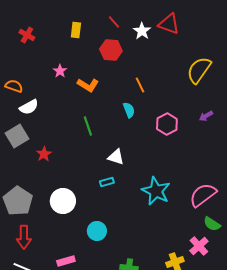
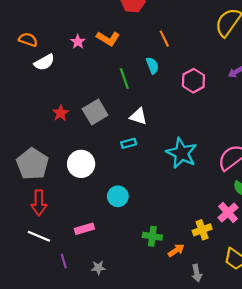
pink star: (60, 71) -> (78, 42), moved
green line: (88, 126) -> (124, 79), moved
gray square: (17, 136) -> (95, 112), moved

